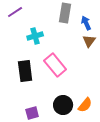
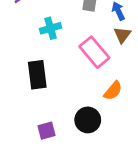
pink rectangle: (55, 65) -> (94, 52), moved
orange semicircle: (85, 105) -> (113, 91), moved

